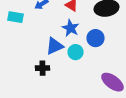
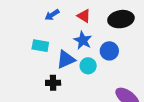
cyan rectangle: (16, 17) -> (40, 46), moved

